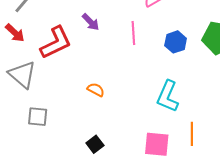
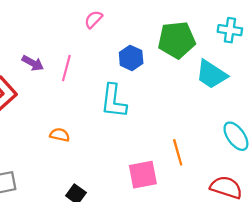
pink line: (133, 33) -> (66, 68), moved, turned 35
cyan L-shape: (168, 96) -> (114, 101), moved

